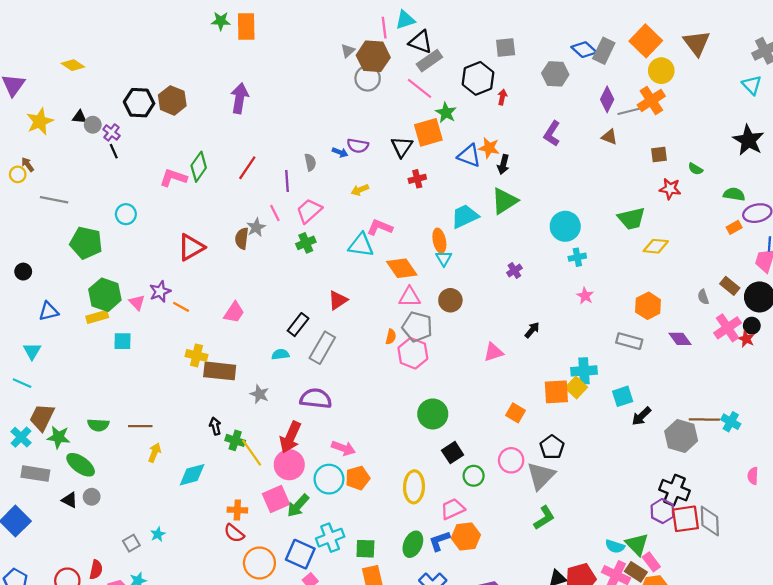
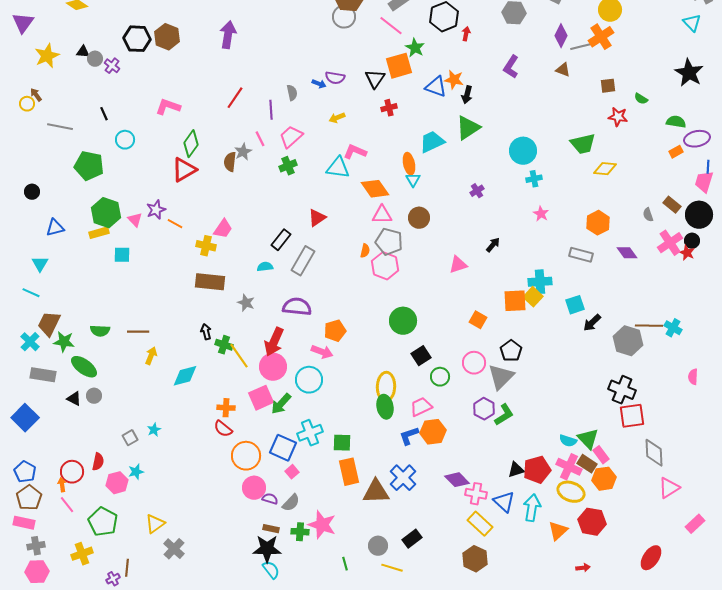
black line: (114, 151) -> (104, 114), moved
green diamond: (199, 167) -> (191, 144), moved
yellow cross: (197, 355) -> (206, 246), moved
orange pentagon: (358, 478) -> (335, 331), moved
purple hexagon: (662, 511) -> (484, 409), moved
gray diamond: (710, 521) -> (654, 453), moved
green ellipse: (413, 544) -> (385, 407), moved, turned -35

